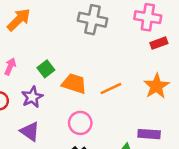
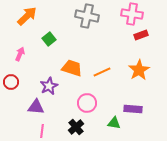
green square: (46, 69) -> (49, 39), moved
purple star: (32, 97) -> (49, 86), moved
pink circle: (80, 123) -> (87, 103), moved
purple triangle: (30, 132) -> (36, 107), turned -30

